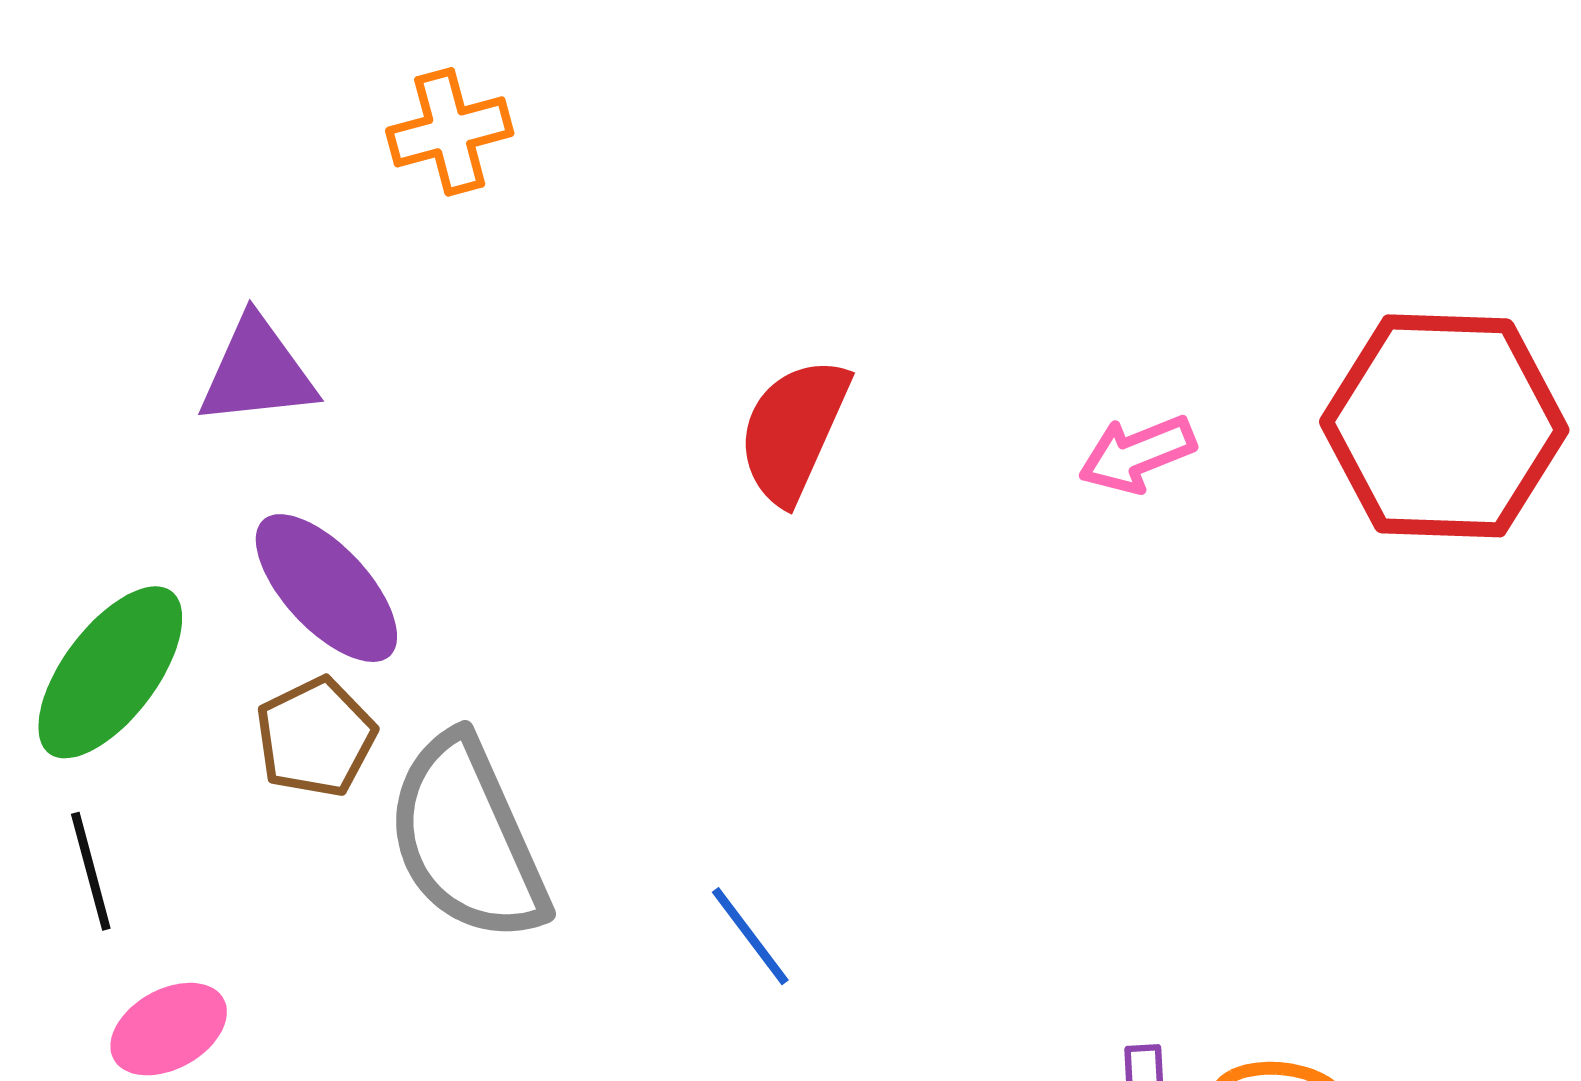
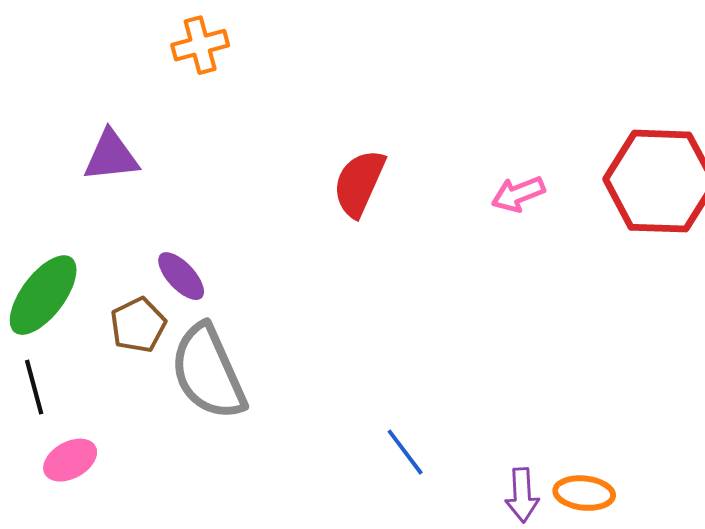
purple ellipse: (326, 588) -> (181, 276), moved, size x0.7
blue line: (750, 936) -> (405, 452), moved

